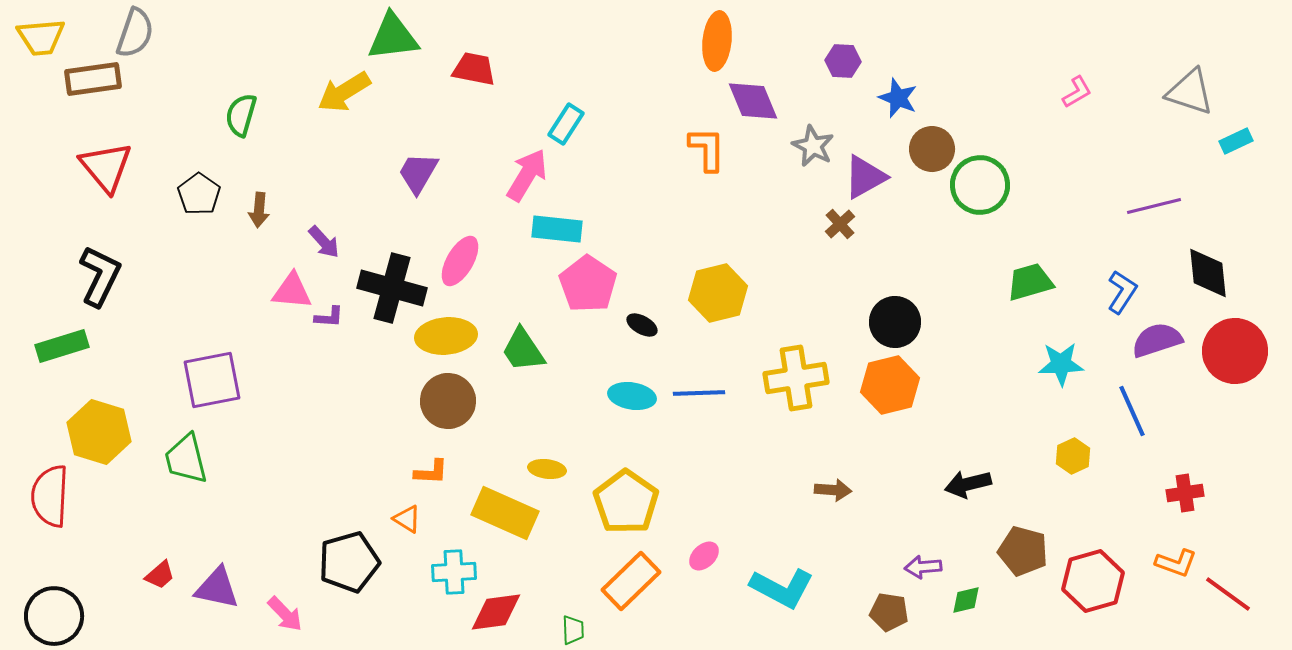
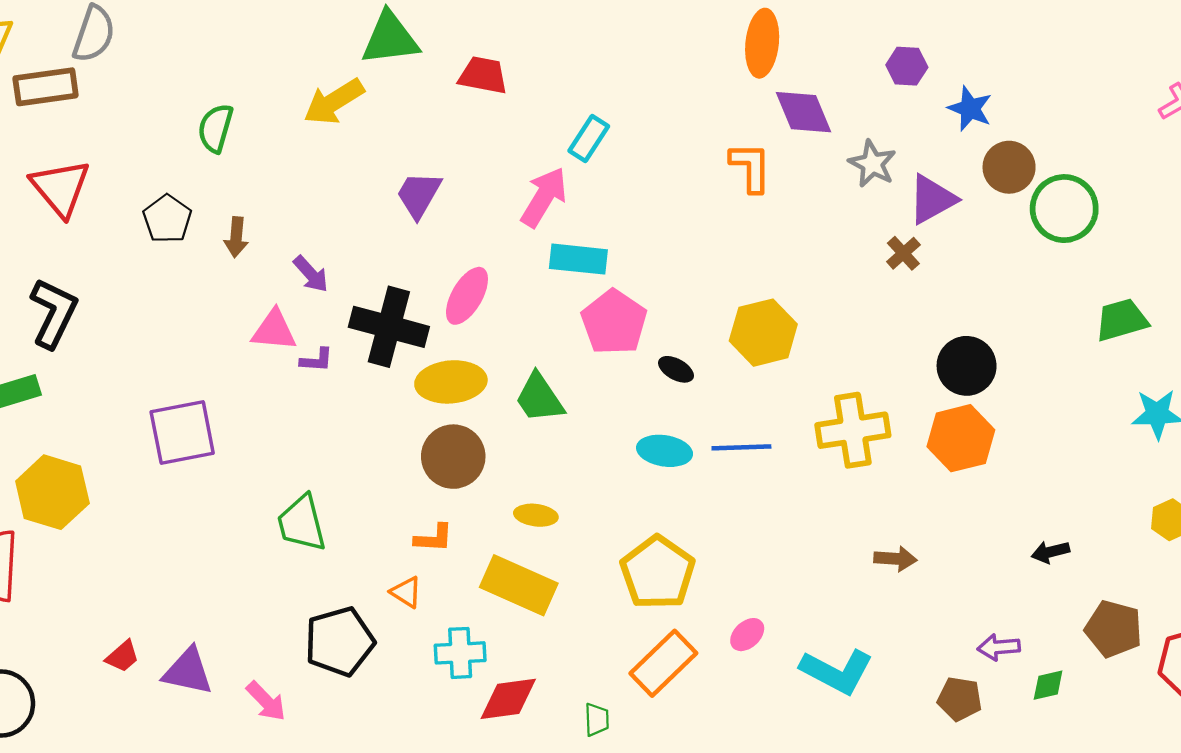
green trapezoid: (186, 459) -> (302, 523), moved
yellow ellipse: (547, 469) -> (536, 515), moved
black arrow: (968, 484) -> (1050, 552), size x0.7

